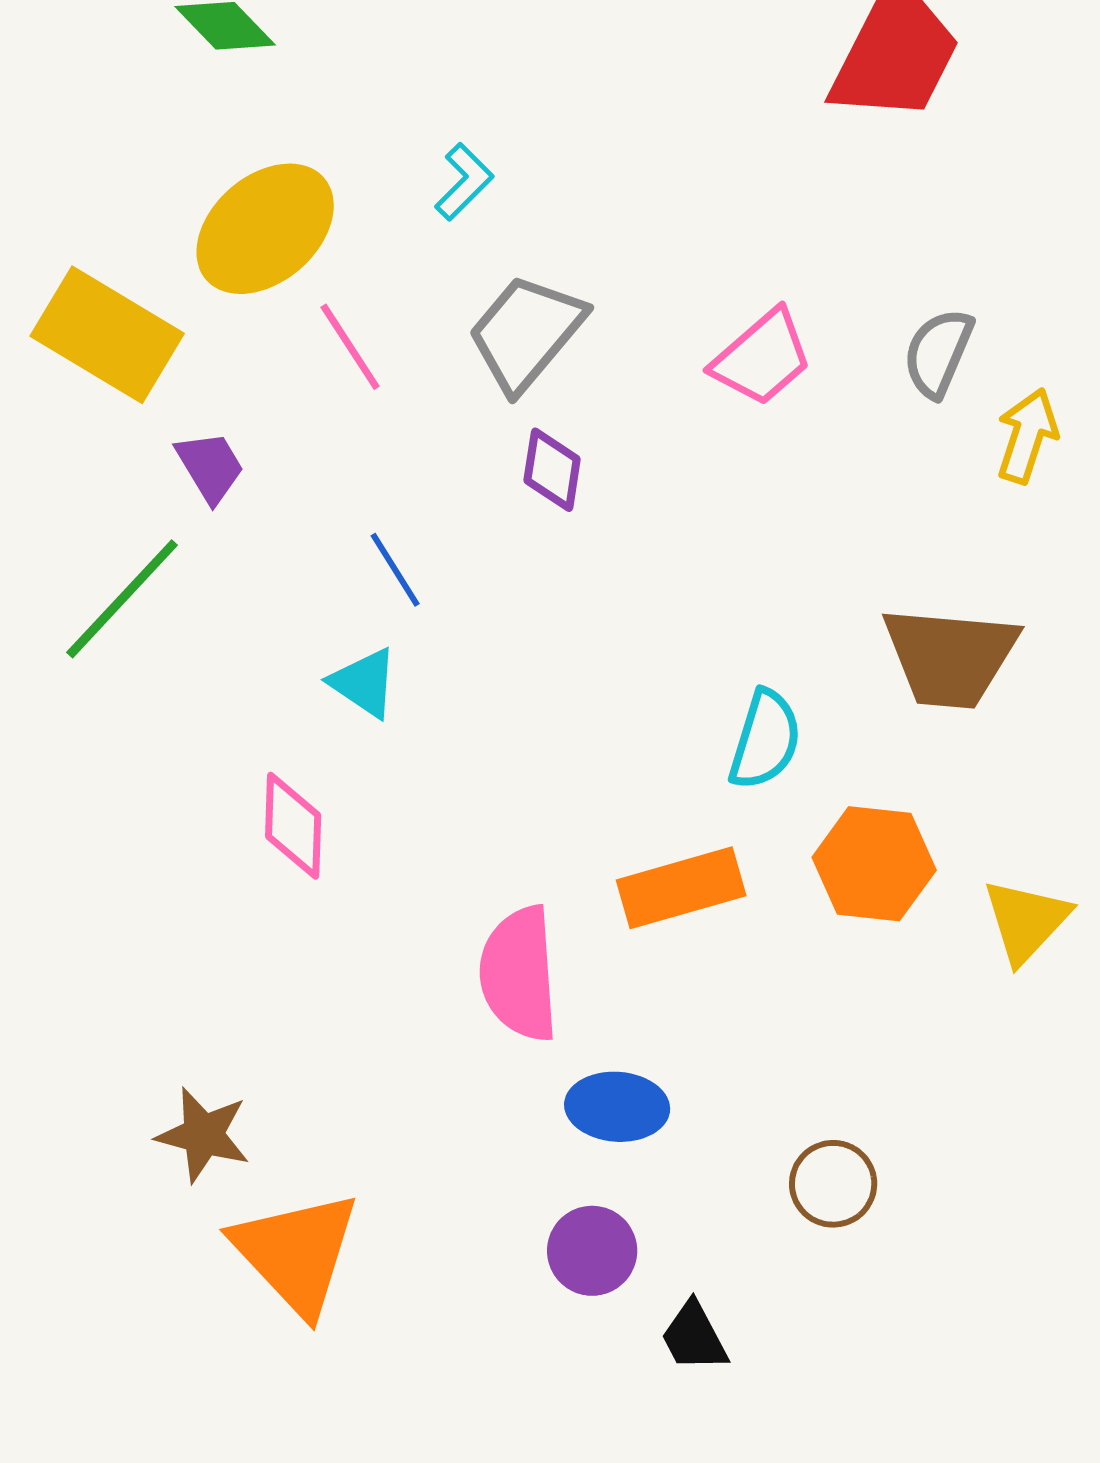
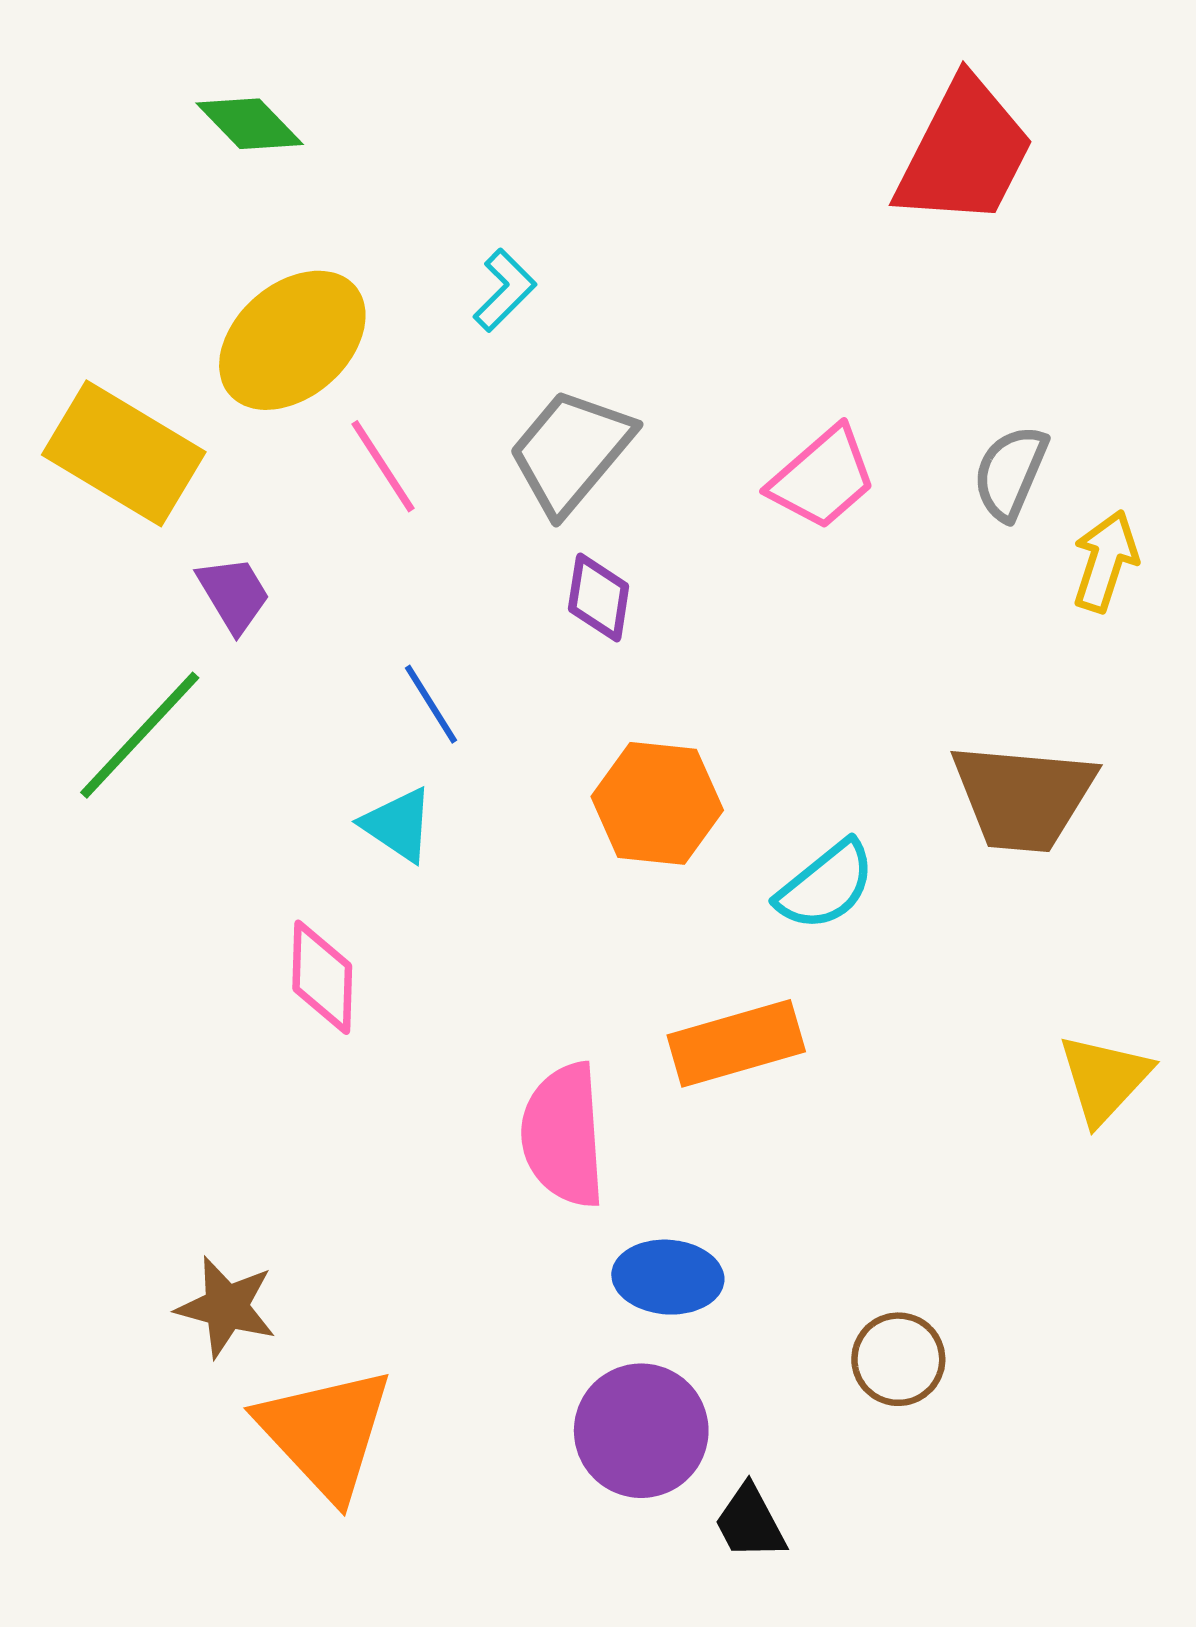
cyan semicircle: (765, 740) -> (826, 886), turned 34
orange hexagon: (874, 864) -> (657, 803), moved
purple circle: (592, 1251) -> (641, 1431), size x1.4

